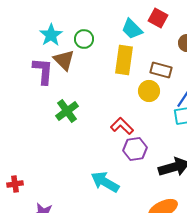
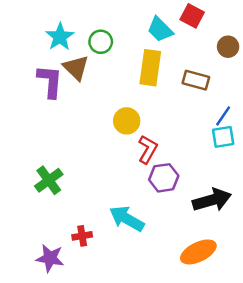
yellow circle: (149, 91) -> (127, 121), moved
green cross: (67, 111) -> (49, 180), moved
red L-shape: (122, 126) -> (148, 149), turned 75
red cross: (15, 184) -> (82, 236), moved

